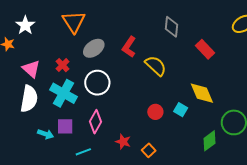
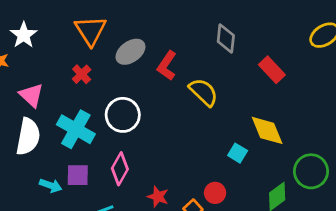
gray ellipse: (94, 48) -> (130, 52), moved
red cross: (63, 65) -> (82, 74), moved
red circle: (155, 112) -> (215, 193), moved

